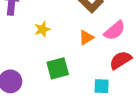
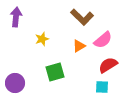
cyan square: (102, 86) -> (102, 87), moved

